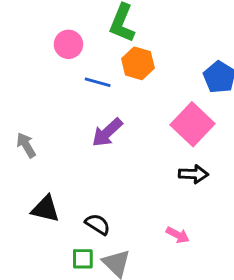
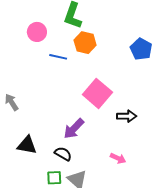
pink square: (193, 124) -> (97, 93), moved
purple arrow: (107, 132) -> (74, 129), moved

